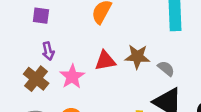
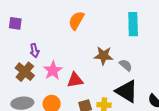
purple square: (41, 16) -> (15, 23), moved
red triangle: (105, 61) -> (75, 80), moved

